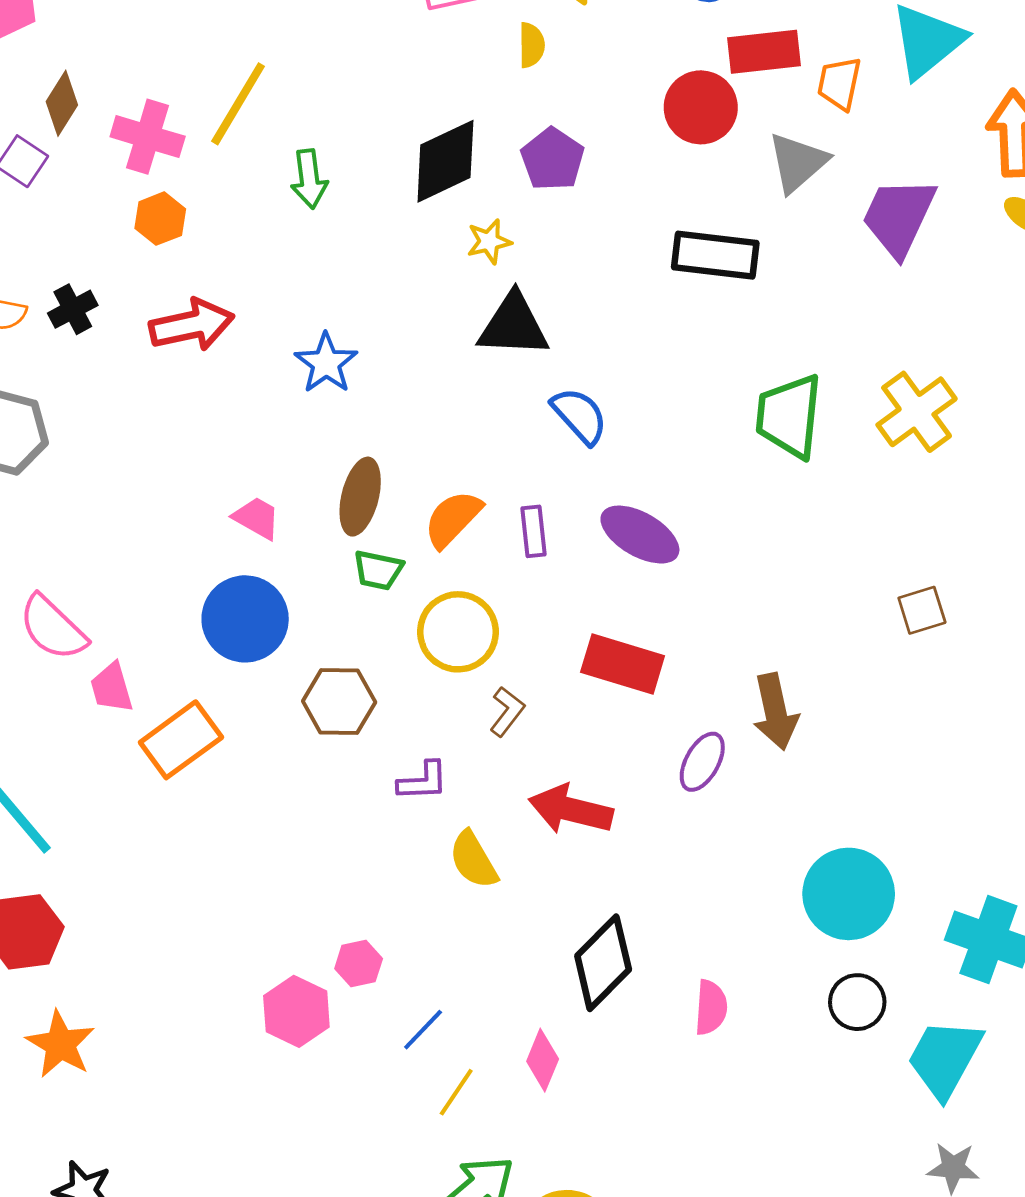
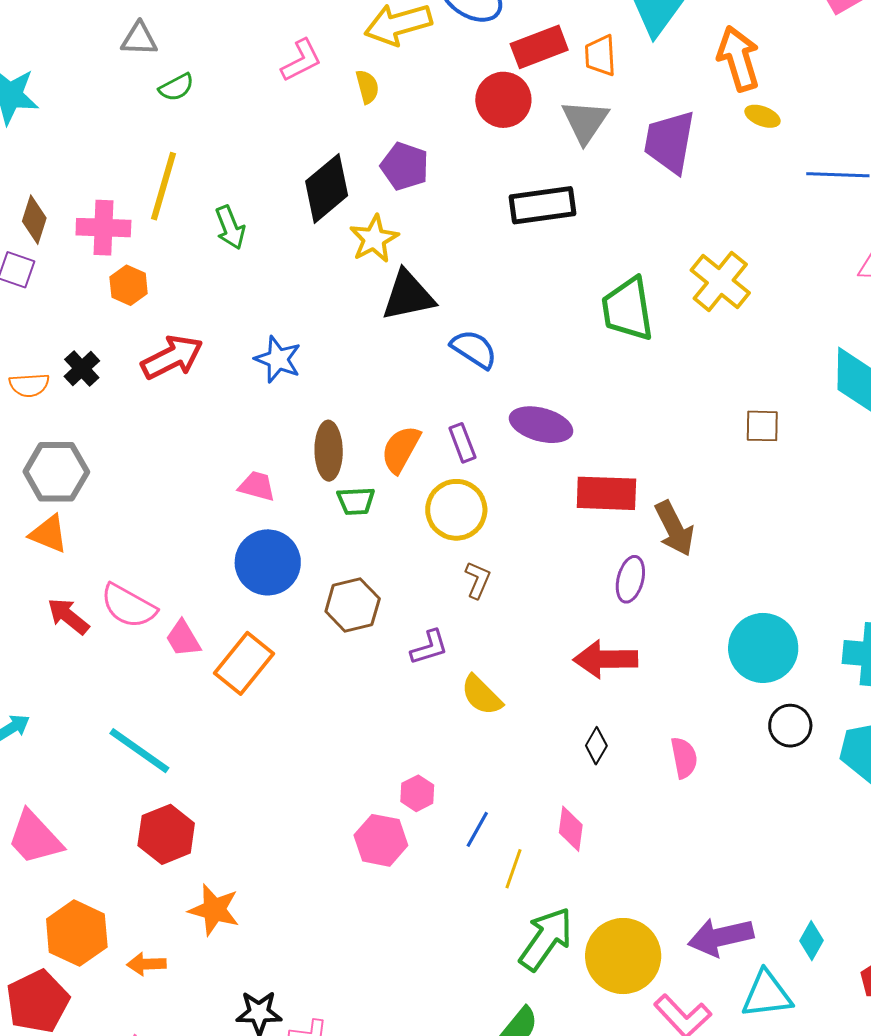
yellow star: (489, 241) -> (374, 239), size x1.4
brown square: (922, 610) -> (762, 426), turned 33
yellow circle: (458, 632) -> (456, 510), moved
red rectangle: (623, 664) -> (606, 493), moved
red arrow: (571, 809) -> (605, 659), moved
black diamond: (603, 963) -> (596, 746), size x0.5

